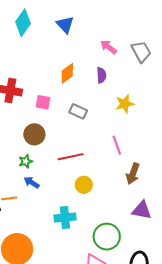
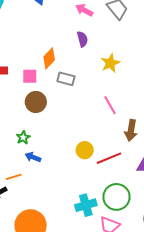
orange diamond: (67, 73) -> (49, 58), moved
brown circle: (34, 134) -> (36, 102), moved
red line: (71, 157) -> (109, 158), moved
cyan cross: (65, 217) -> (86, 205), moved

